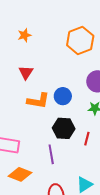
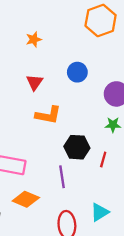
orange hexagon: (80, 41) -> (101, 20), moved
blue circle: (63, 96) -> (77, 72), moved

